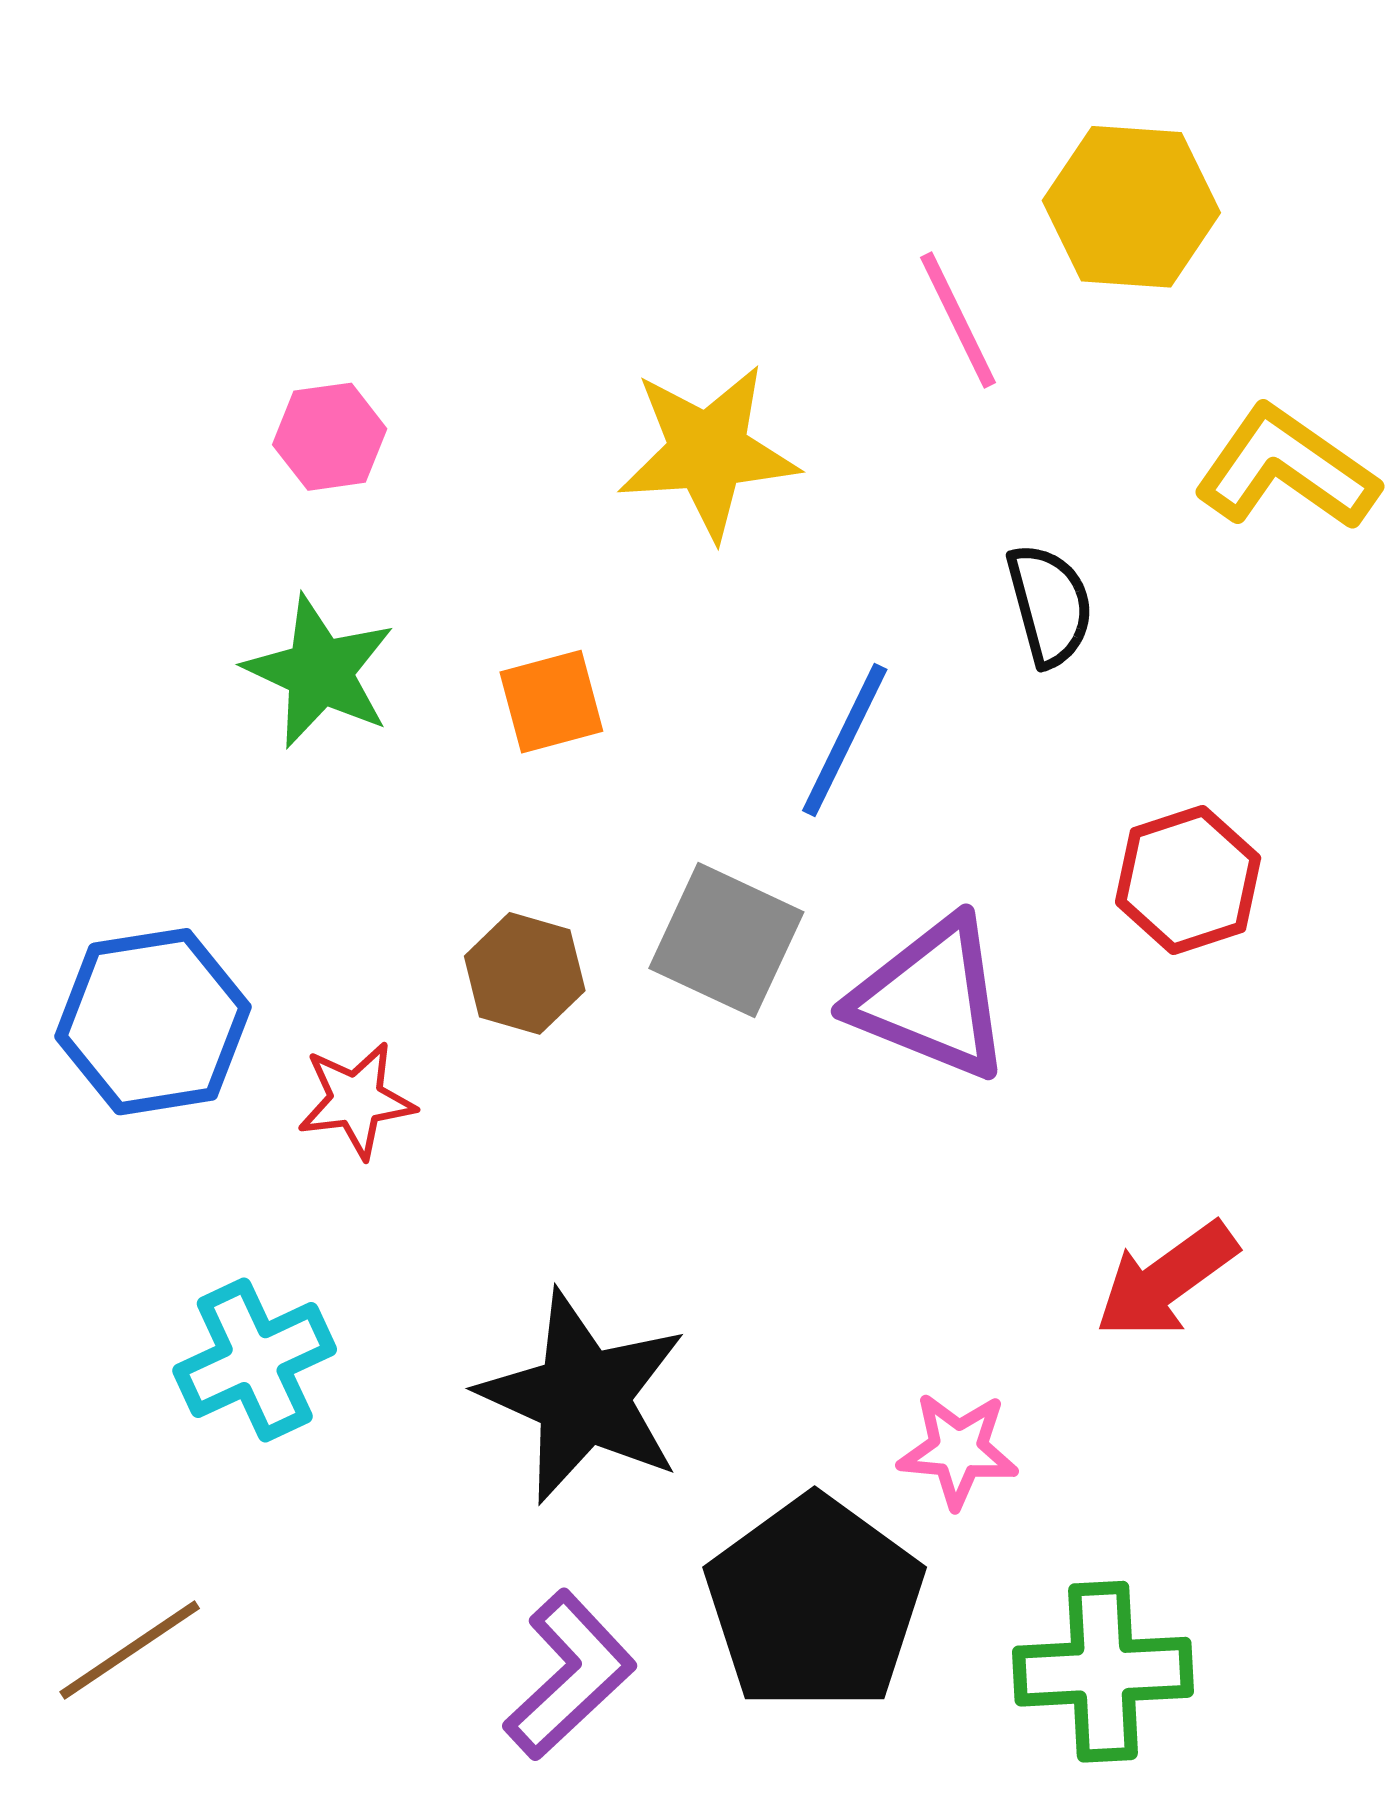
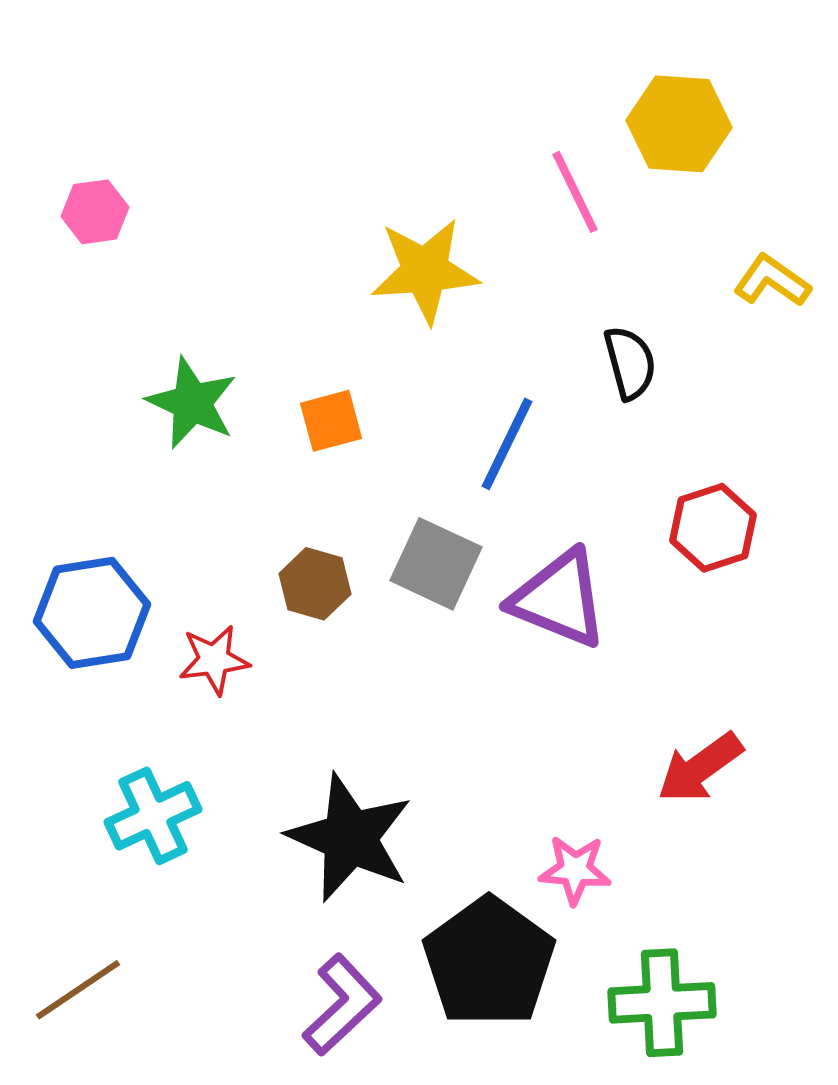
pink hexagon: (330, 437) -> (95, 212), moved
yellow L-shape: (1286, 468) -> (772, 281), size x0.7

